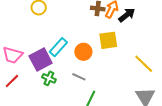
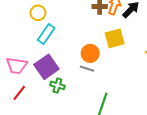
cyan rectangle: (58, 47) -> (46, 34), moved
gray line: (79, 77) -> (87, 69), moved

